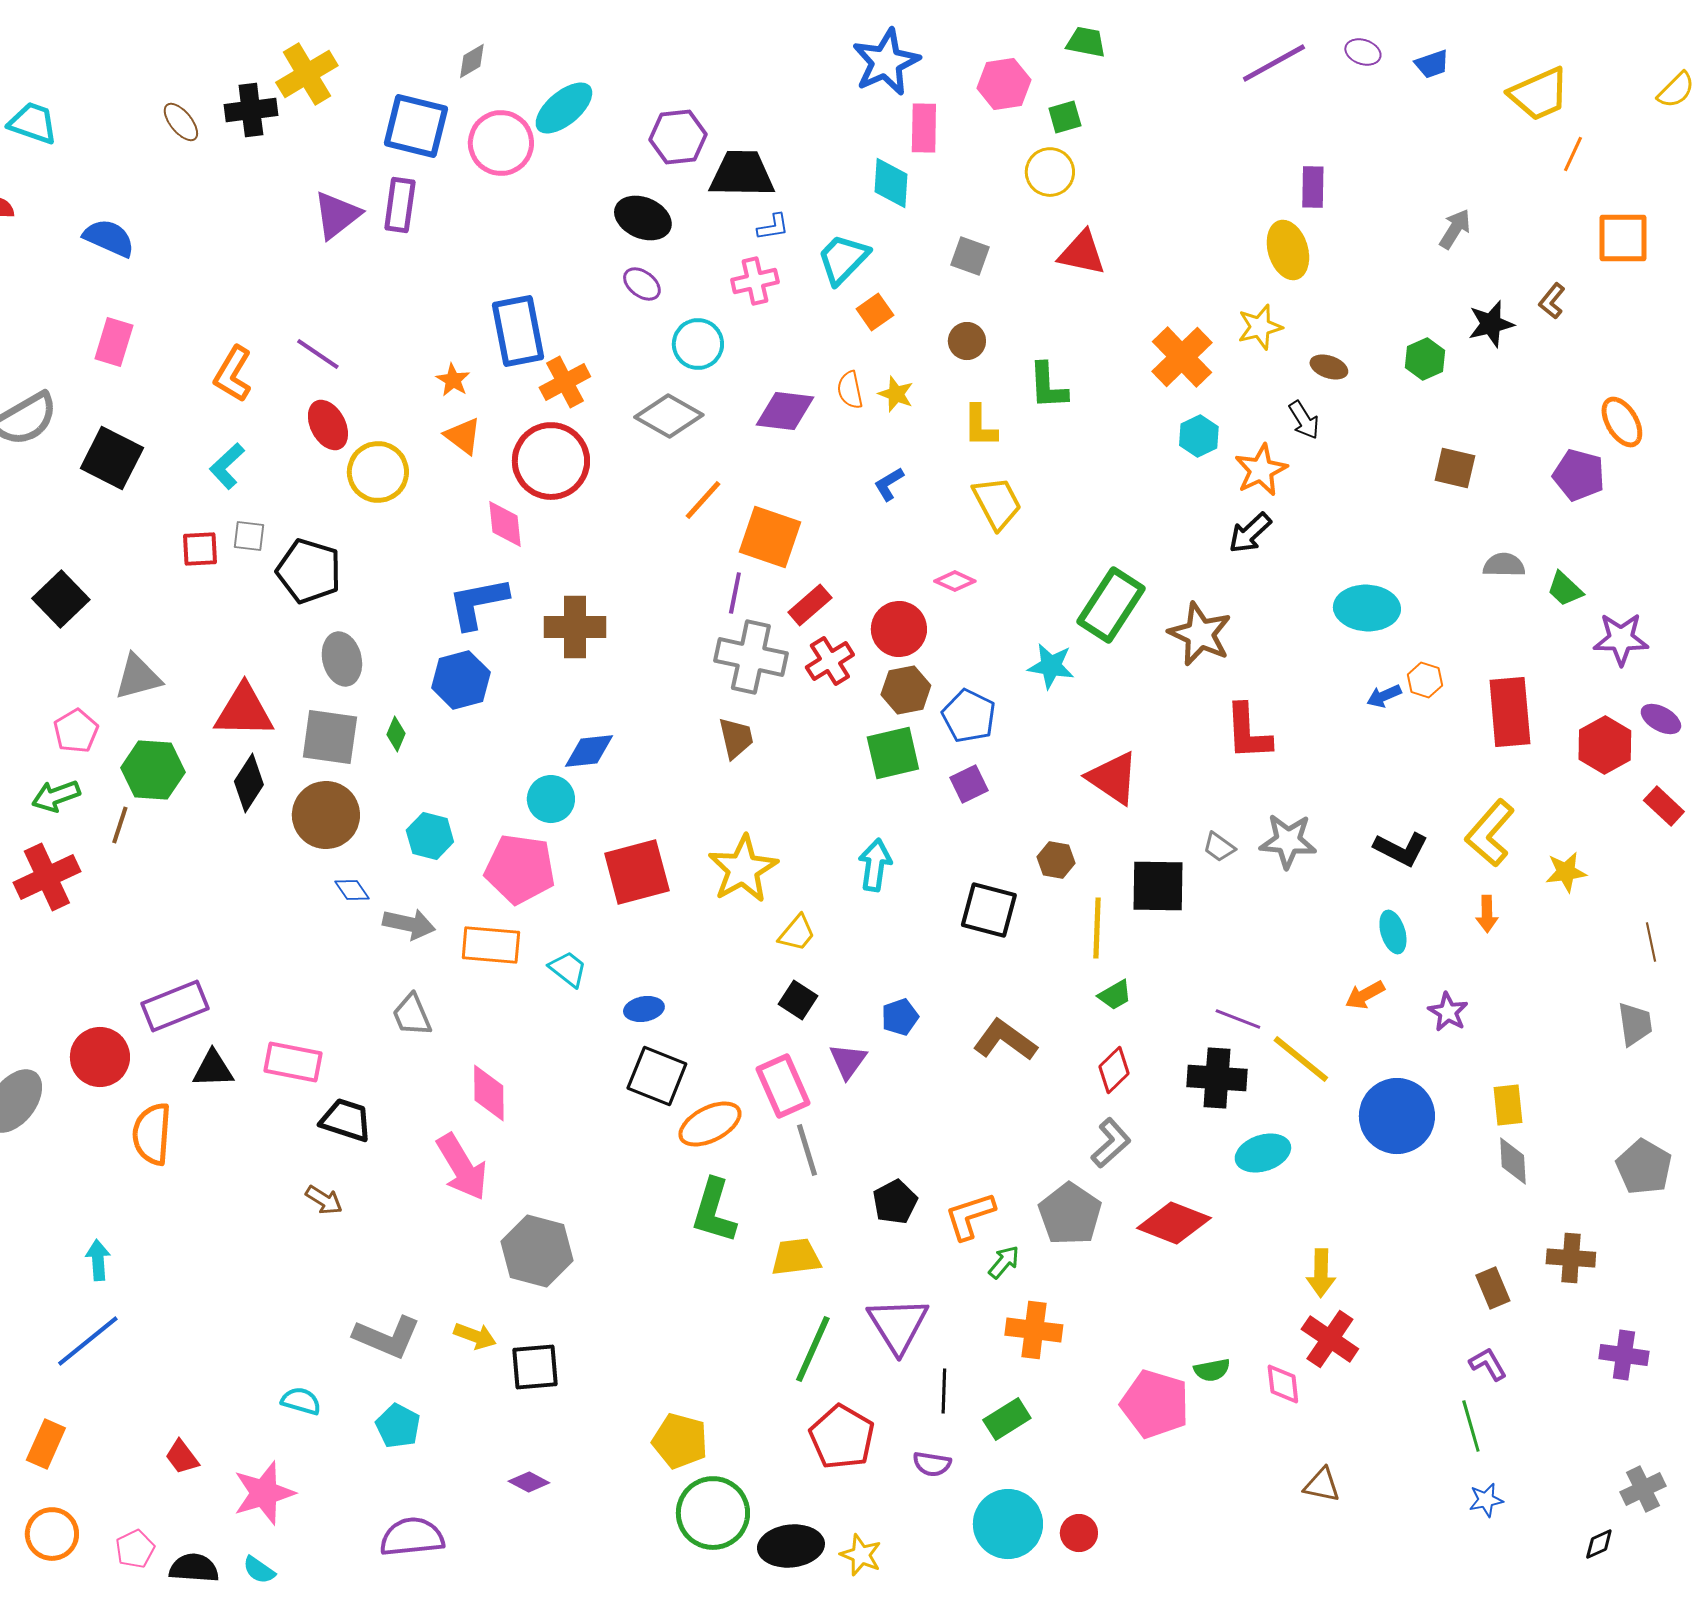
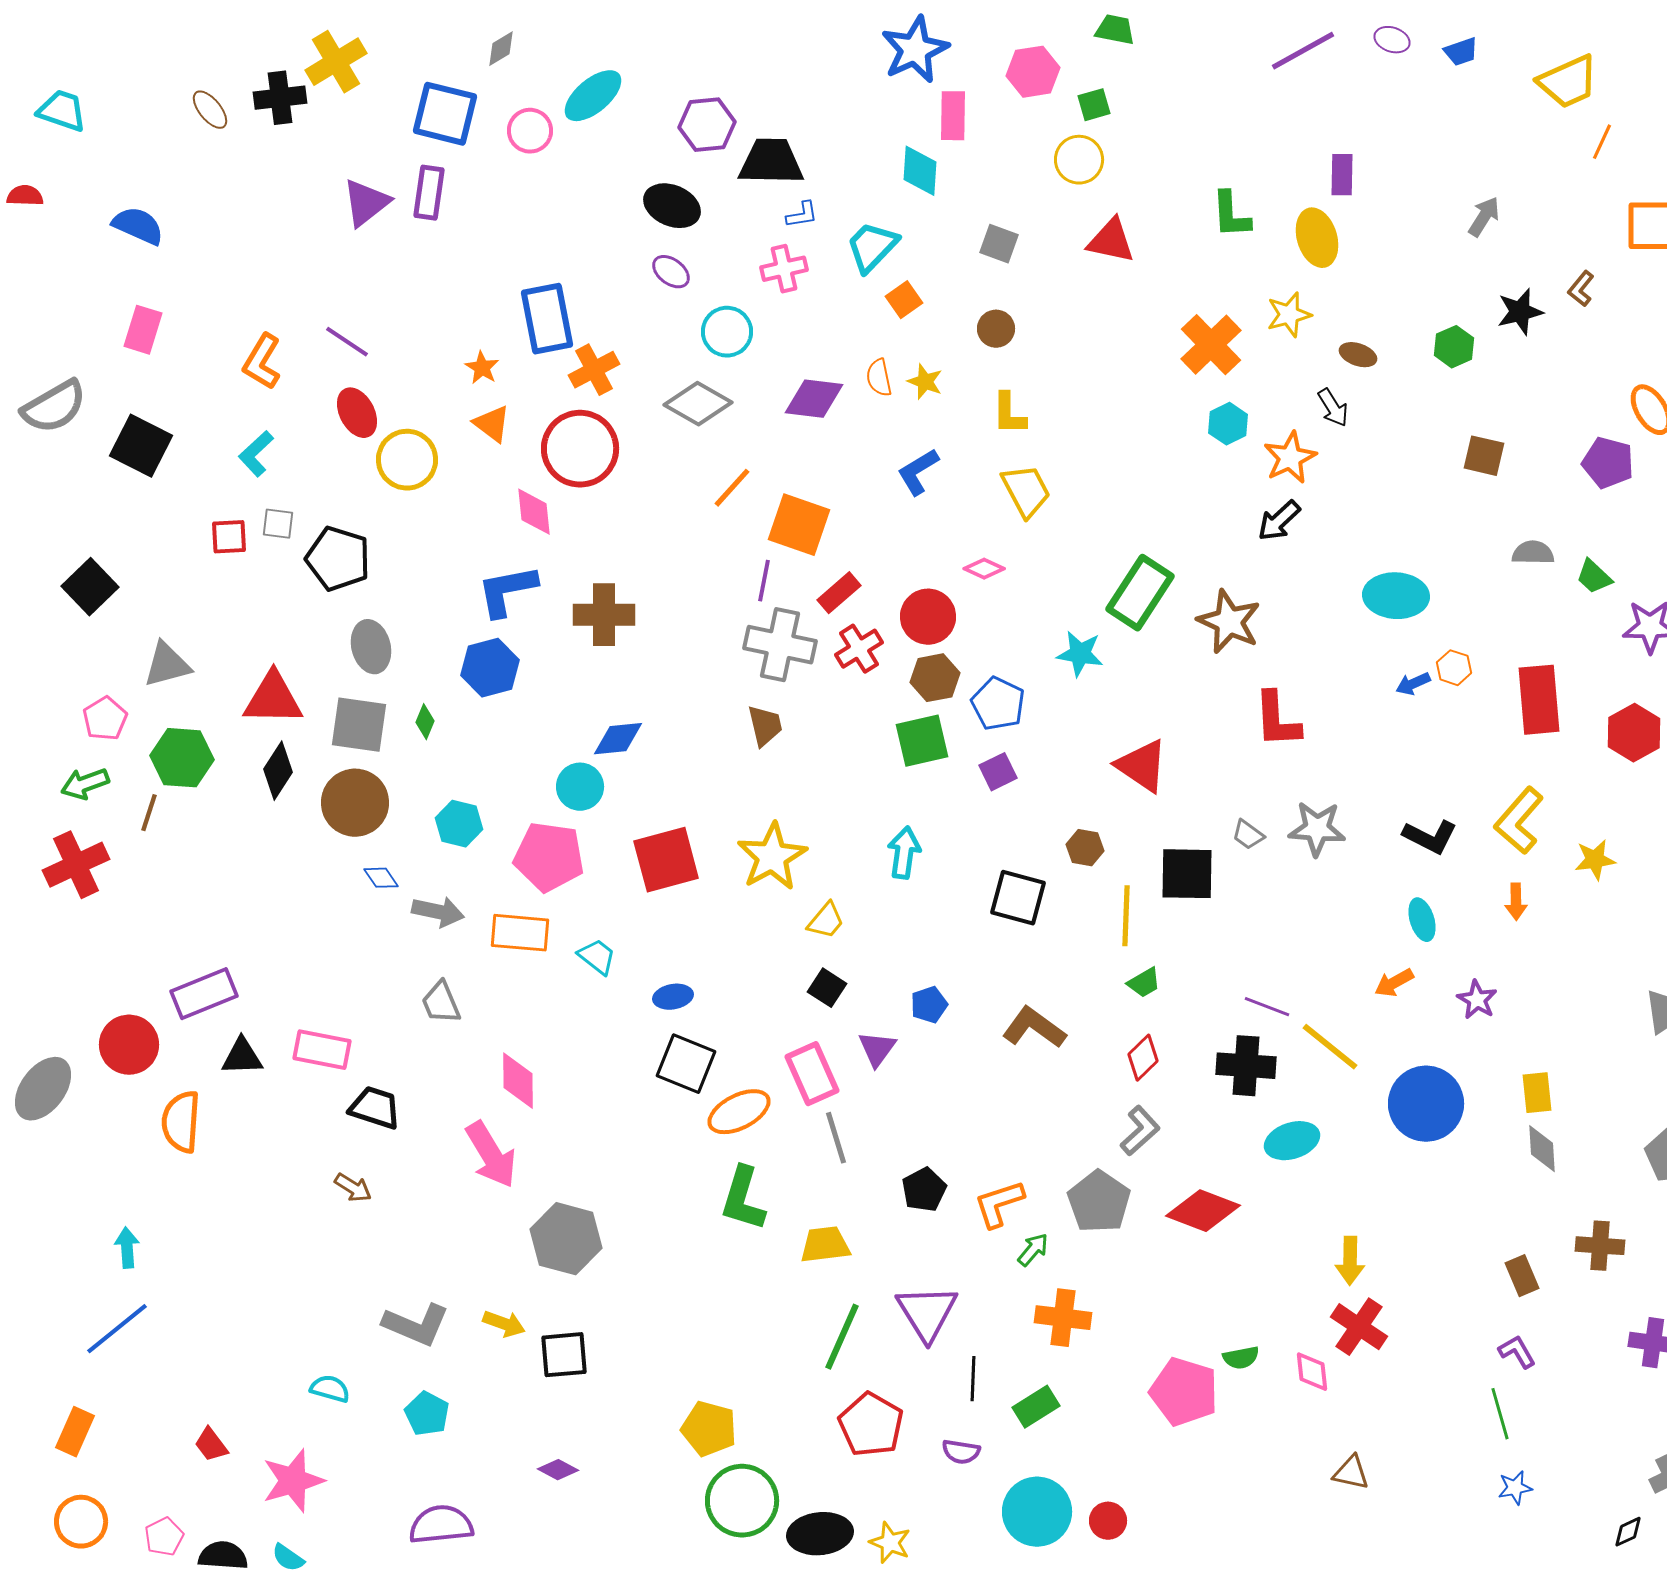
pink circle: (501, 143) -> (530, 131), size x0.7
green L-shape: (1048, 386) -> (1231, 215), moved
blue L-shape: (889, 484) -> (918, 472), size x1.4

